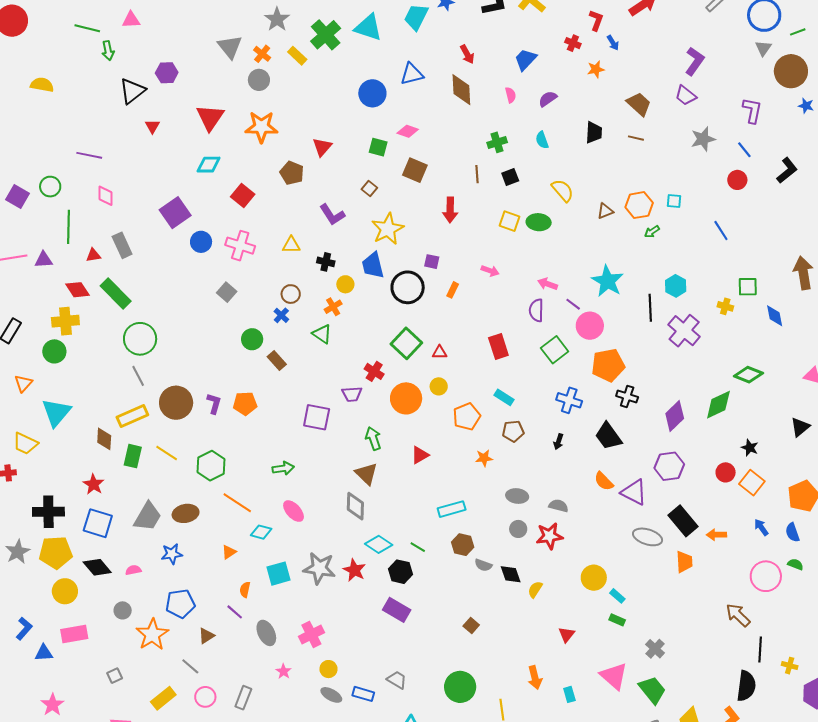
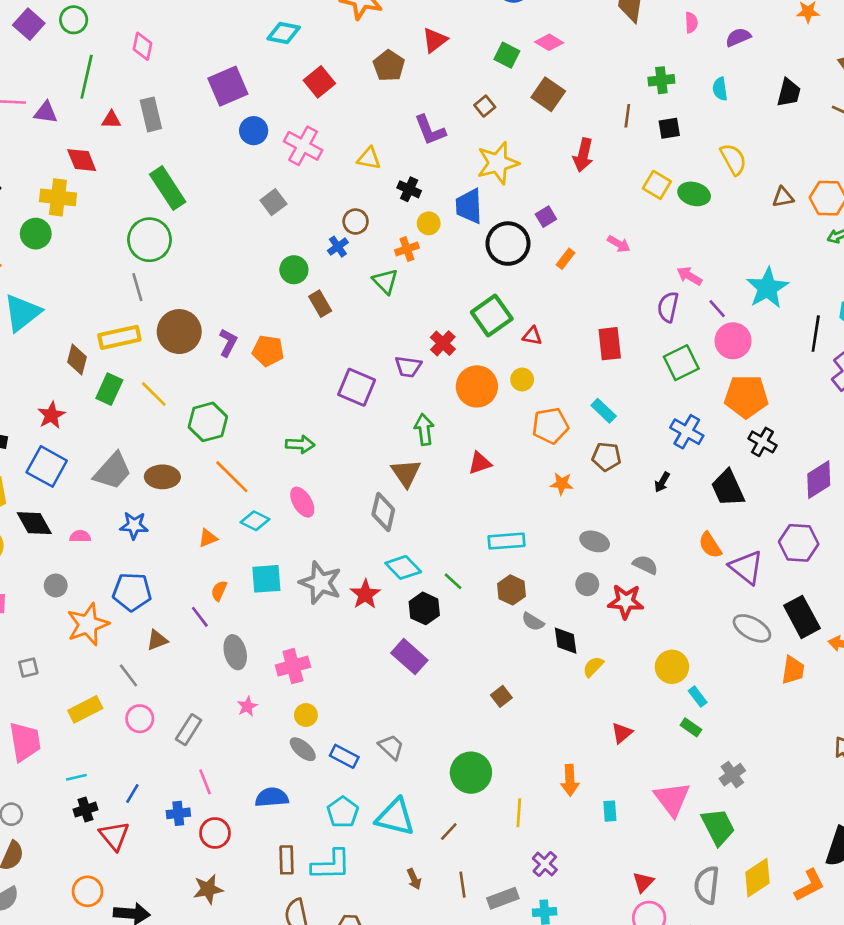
purple square: (432, 262) -> (546, 217), turned 35
green rectangle: (116, 294) -> (168, 188), moved

